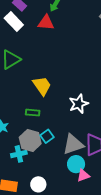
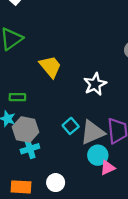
green rectangle: (33, 113) -> (17, 97), moved
cyan square: (47, 136) -> (71, 126), moved
gray hexagon: (30, 141) -> (26, 130), moved

